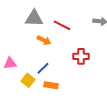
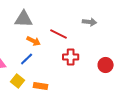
red line: (62, 25) -> (59, 34), moved
blue line: (43, 68) -> (27, 59), moved

